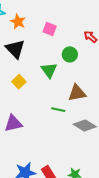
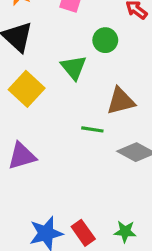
yellow square: (19, 82) -> (27, 89), size x1.5

